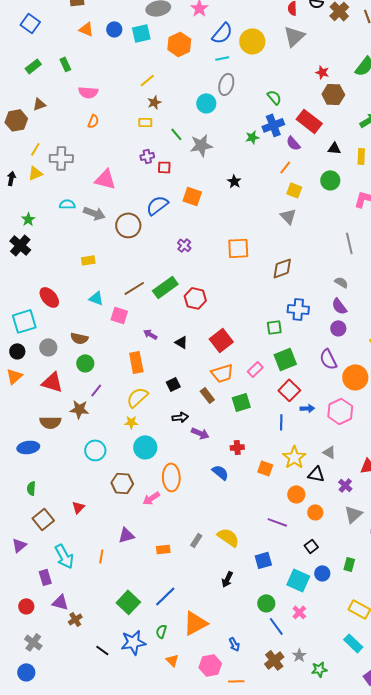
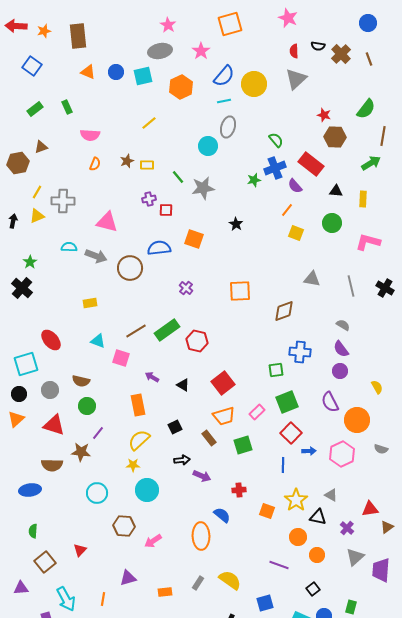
brown star: (154, 102) -> (127, 161), moved
blue semicircle: (157, 205) -> (159, 248), turned 30
gray triangle: (288, 216) -> (312, 279), moved, turned -36
orange ellipse: (171, 477) -> (201, 536), moved
purple triangle: (19, 545) -> (21, 588), turned 35

